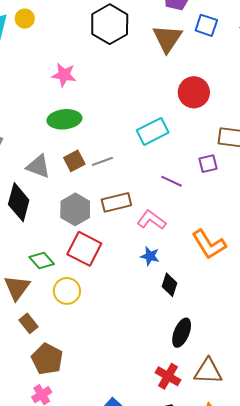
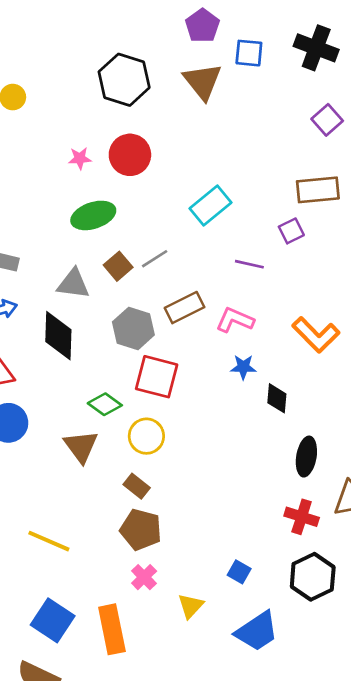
pink star: (64, 75) -> (80, 158), size x0.7
red circle: (194, 92) -> (130, 155), moved
brown rectangle: (29, 323) -> (137, 486), moved

